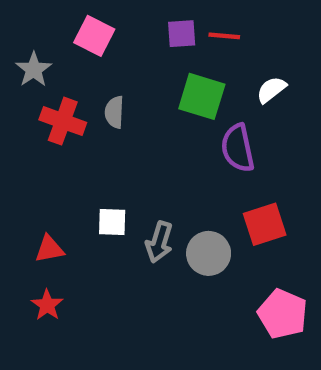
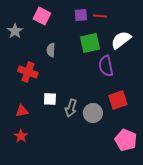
white semicircle: (271, 90) -> (121, 40), size x1.5
green square: (202, 96) -> (90, 43), turned -30
red cross: (63, 121) -> (28, 72), moved

